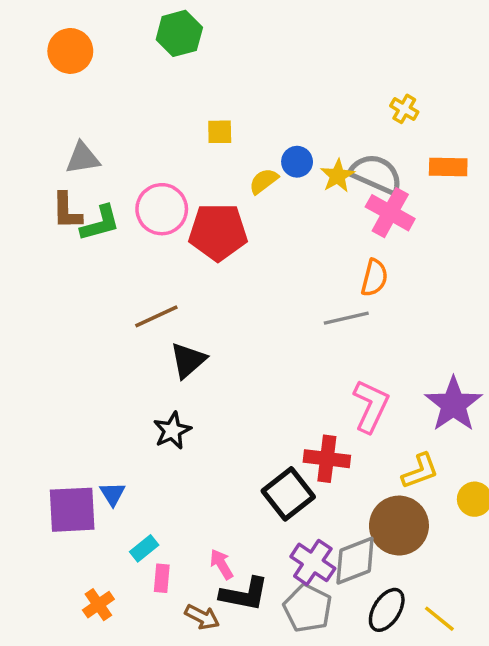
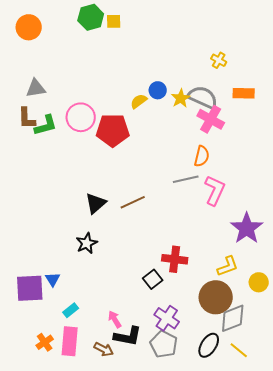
yellow square: (220, 132) -> (114, 21), moved
brown line: (156, 316) -> (133, 202), moved
pink L-shape: (371, 406) -> (215, 190), moved
black square: (288, 494) -> (153, 279), size x0.7
gray diamond: (355, 561) -> (233, 318), moved
pink rectangle: (162, 578) -> (70, 341), moved, size x1.8

